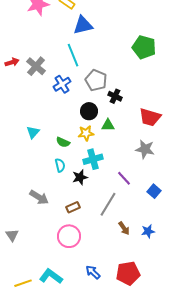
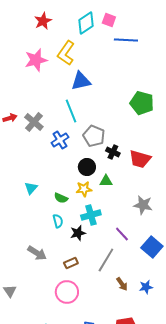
red trapezoid: (150, 117) -> (140, 159), moved
blue square: (154, 191) -> (152, 247), size x1.5

